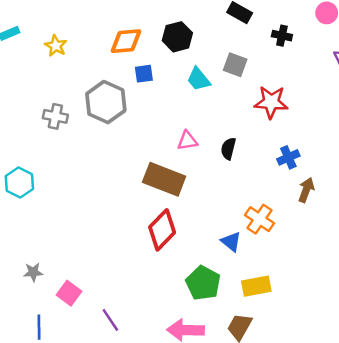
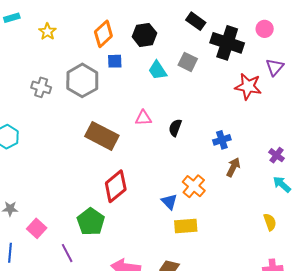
black cross: (282, 36) -> (227, 43), size x2.0
orange diamond: (126, 41) -> (103, 34), turned -44
red star: (271, 102) -> (248, 86), moved
brown rectangle: (164, 179) -> (102, 136), moved
green pentagon: (203, 283) -> (91, 222), moved
yellow rectangle: (256, 286) -> (186, 226), moved

